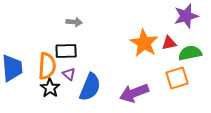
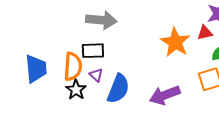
gray arrow: (74, 22) -> (101, 20), size x1.8
red triangle: (169, 43) -> (205, 33), moved

